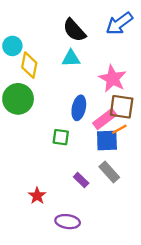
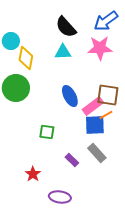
pink star: (113, 79) -> (100, 48), moved, turned -30
blue ellipse: (79, 108) -> (70, 96), turned -40
green square: (61, 137) -> (47, 132), moved

